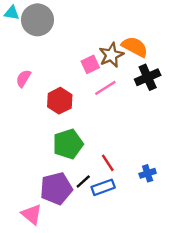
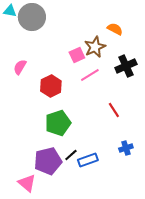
orange semicircle: (135, 47) -> (115, 29), moved, size x0.7
red line: (108, 163) -> (114, 110), moved

